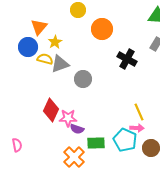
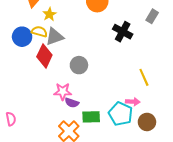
blue circle: (28, 47) -> (22, 37), moved
gray circle: (83, 79) -> (79, 65), moved
red diamond: (51, 110) -> (44, 56), moved
yellow line: (139, 112) -> (144, 77), moved

